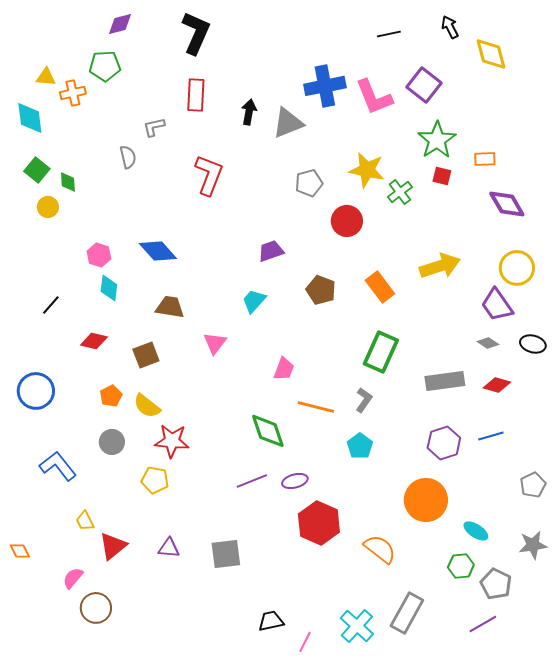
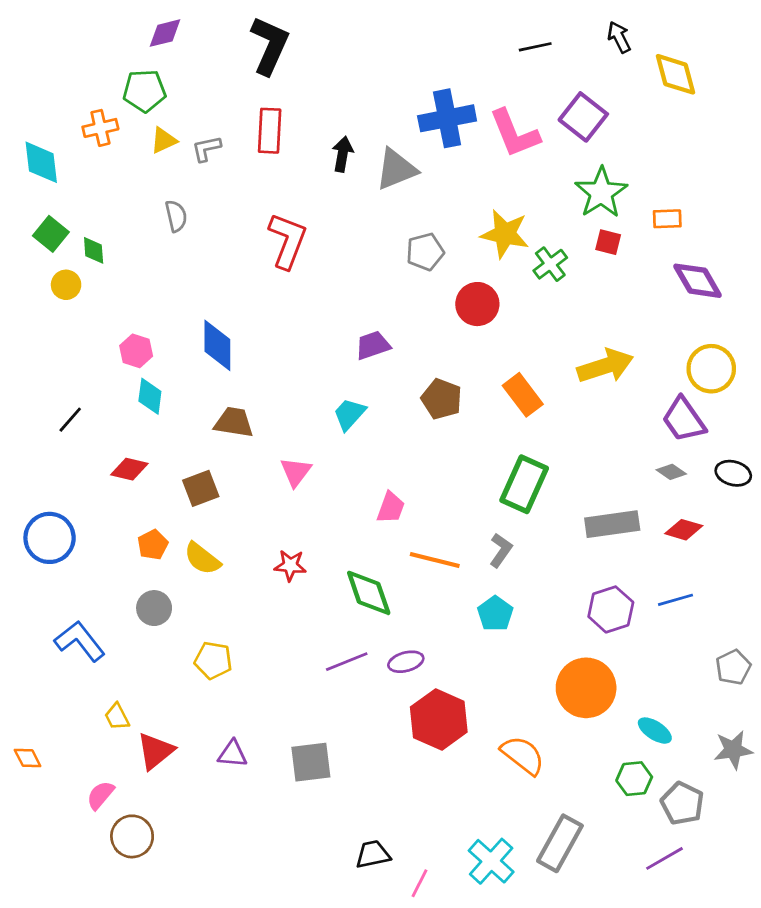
yellow triangle: (46, 77) -> (164, 140), moved, turned -30
gray L-shape: (154, 127) -> (206, 149), moved
blue diamond: (158, 251) -> (217, 345), turned 42
red star: (172, 441) -> (290, 565), moved, size x0.7

